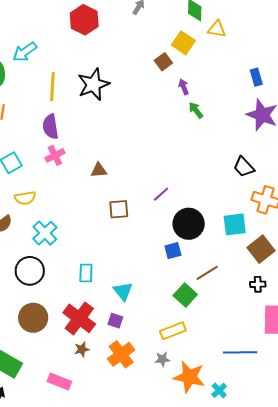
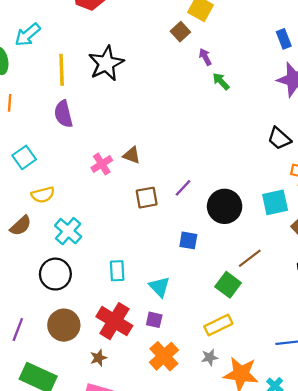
pink cross: (55, 155) -> (102, 164), moved
brown triangle: (99, 170) -> (132, 155), moved, turned 30
purple line: (161, 194) -> (183, 188), moved
blue square: (173, 251) -> (188, 240), moved, turned 30
brown star: (82, 349) -> (99, 358), moved

